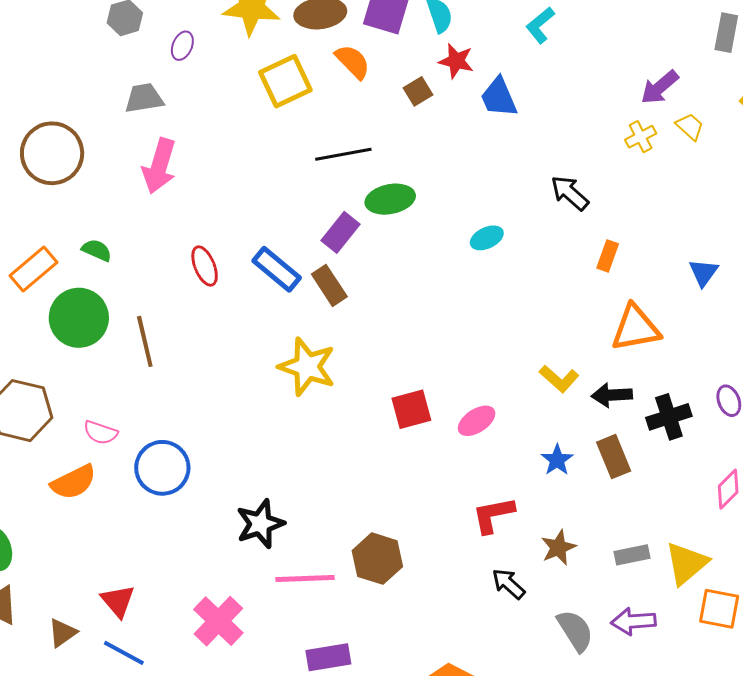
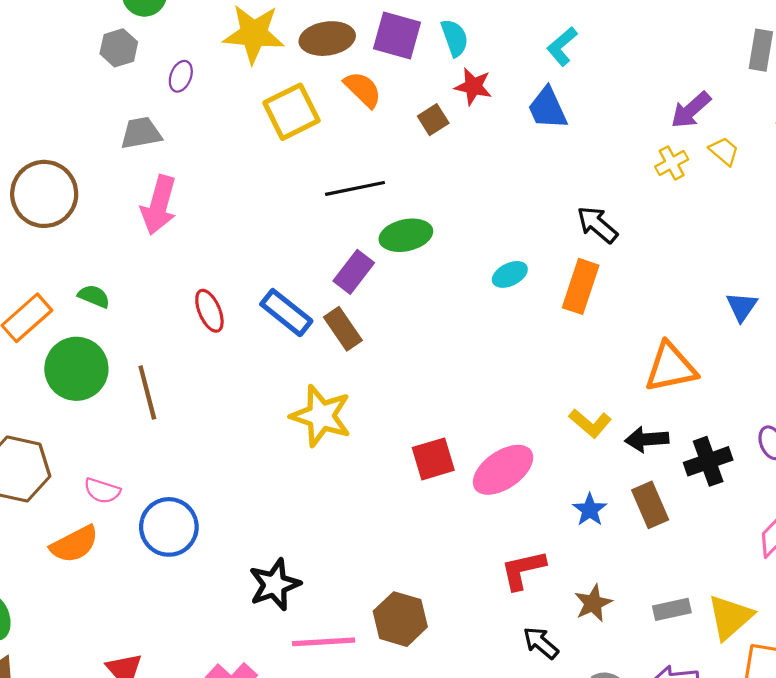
blue trapezoid: (499, 97) -> (548, 108), moved
orange rectangle: (608, 256) -> (581, 286), moved, size x1.6
pink ellipse: (477, 421) -> (503, 470), size x1.5

